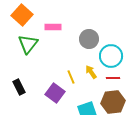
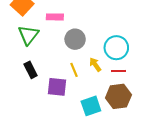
gray circle: (89, 39) -> (75, 39), moved
black rectangle: (19, 87) -> (31, 70), moved
purple square: (55, 93) -> (57, 87), turned -30

